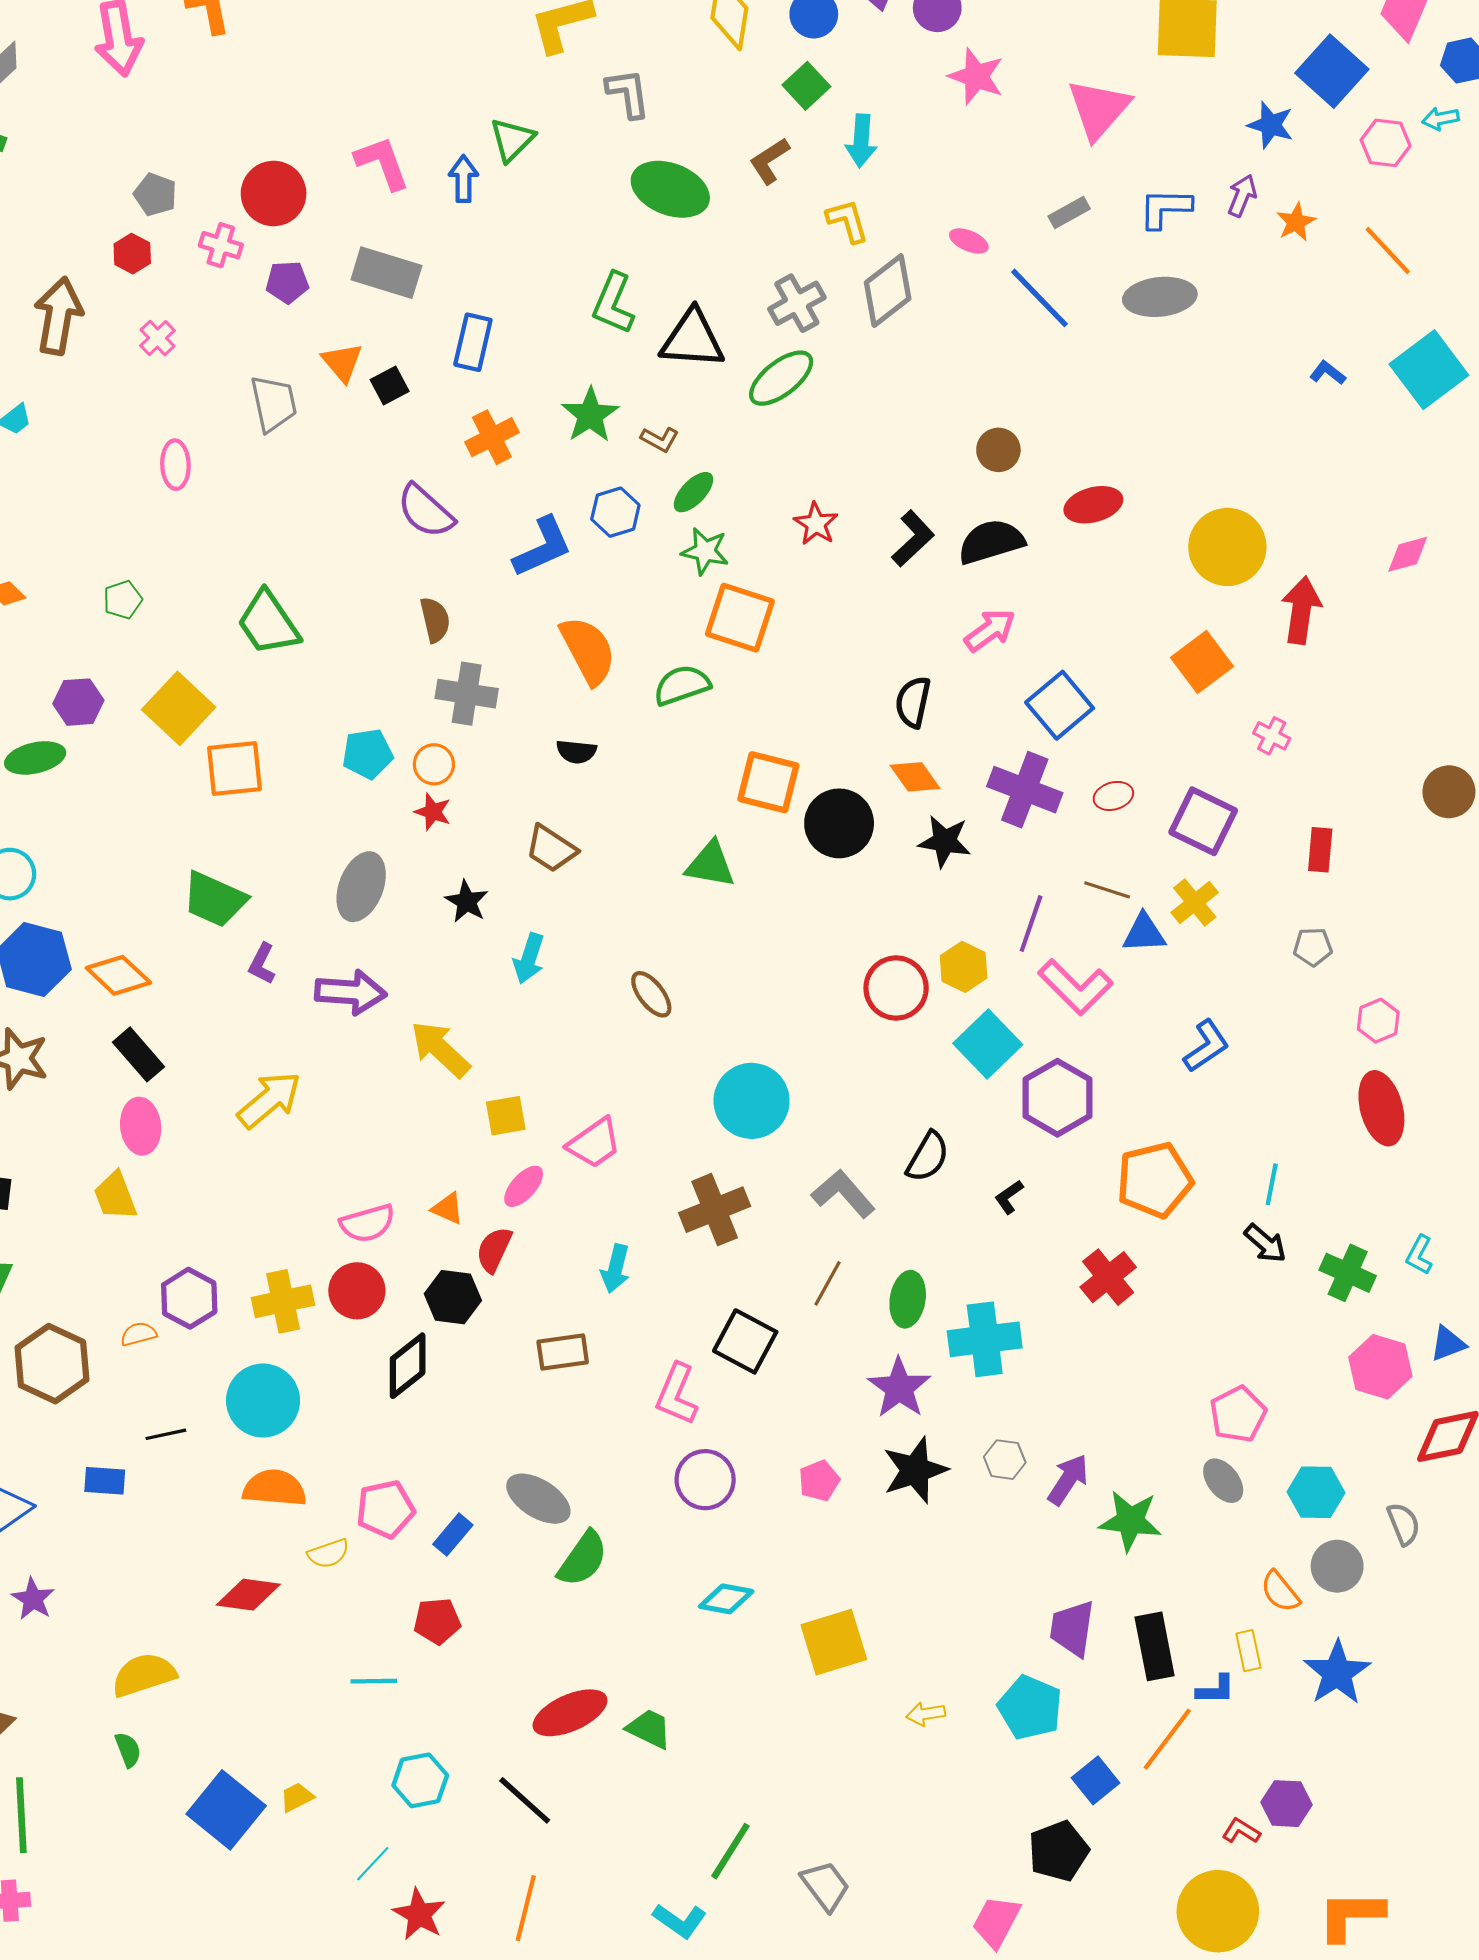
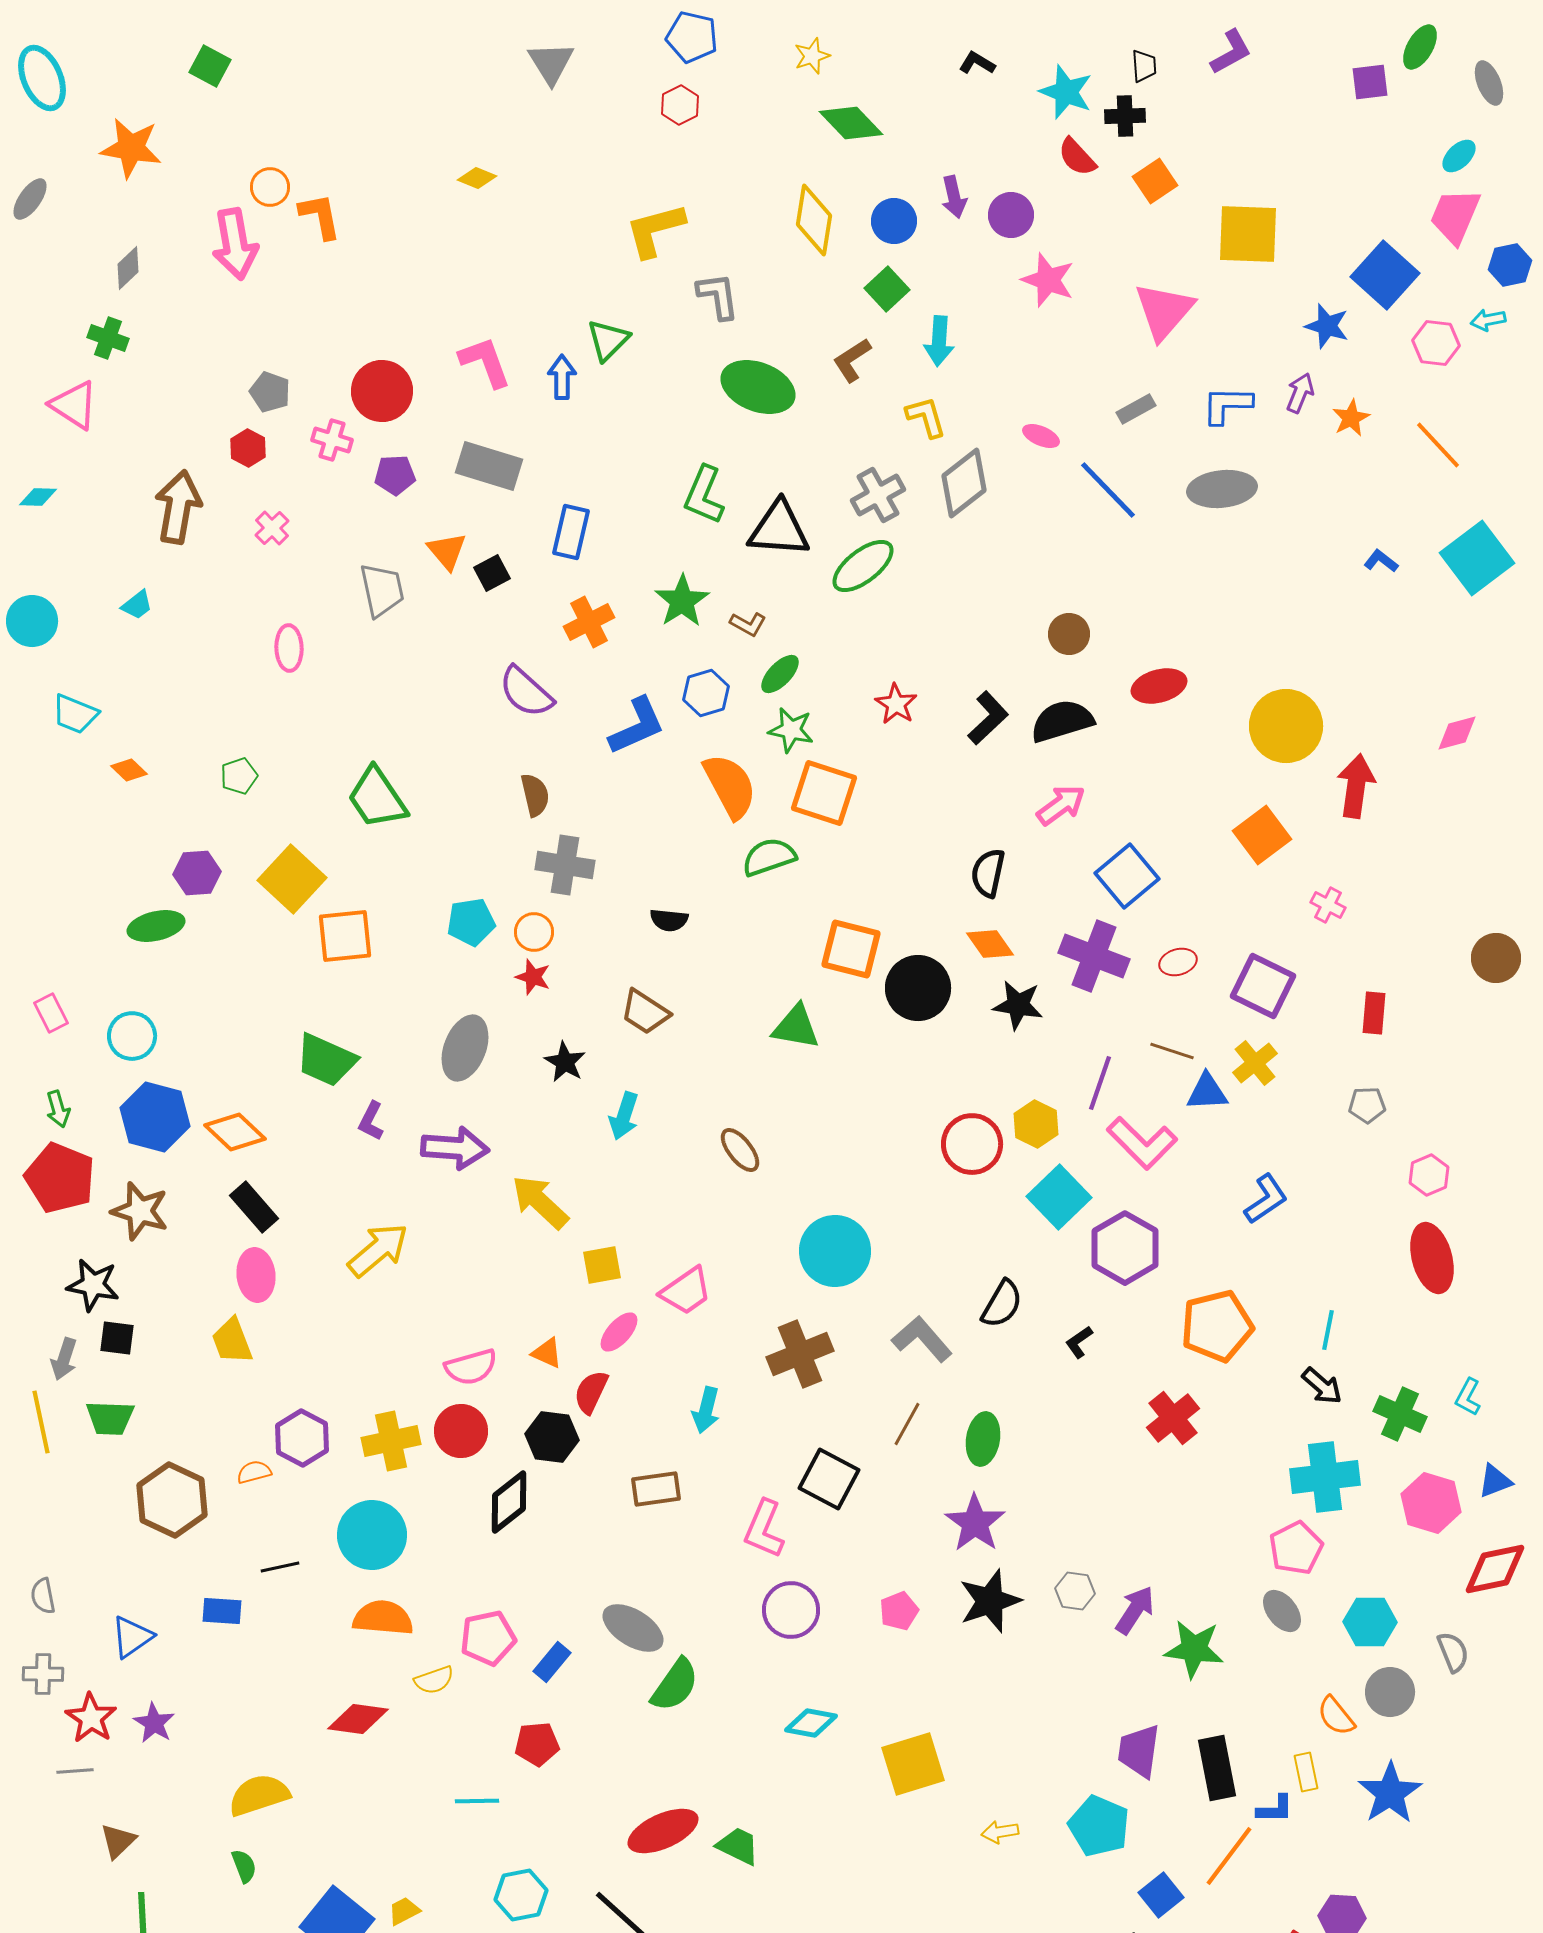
orange semicircle: (588, 650) -> (730, 786), moved
cyan cross: (985, 1339) -> (1325, 1477), moved

